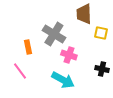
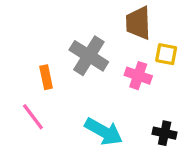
pink cross: (69, 55) -> (138, 76), moved
black cross: (102, 69) -> (165, 133), moved

